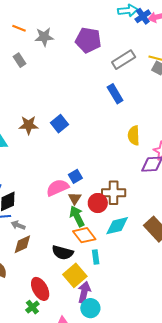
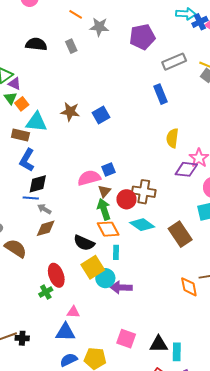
purple pentagon: (88, 40) -> (142, 37), turned -30
cyan diamond: (117, 226) -> (142, 225), turned 40
purple arrow: (84, 292) -> (121, 287), moved, turned -110
cyan circle: (90, 308) -> (105, 278), moved

